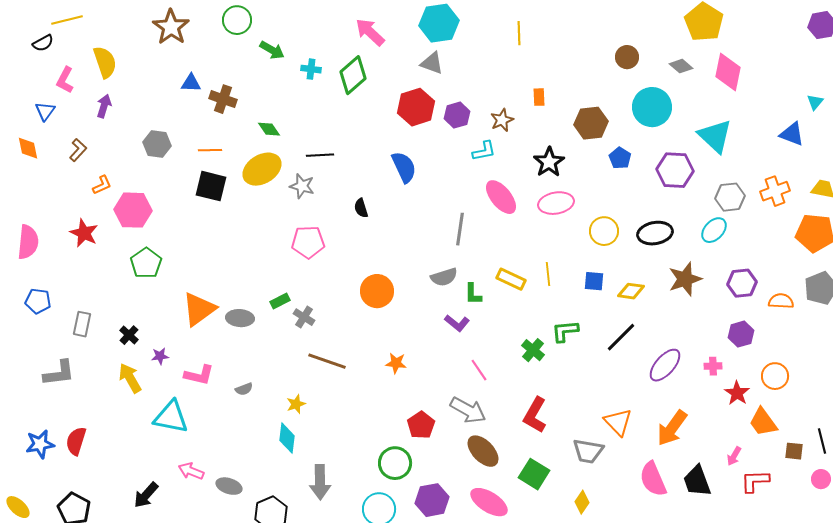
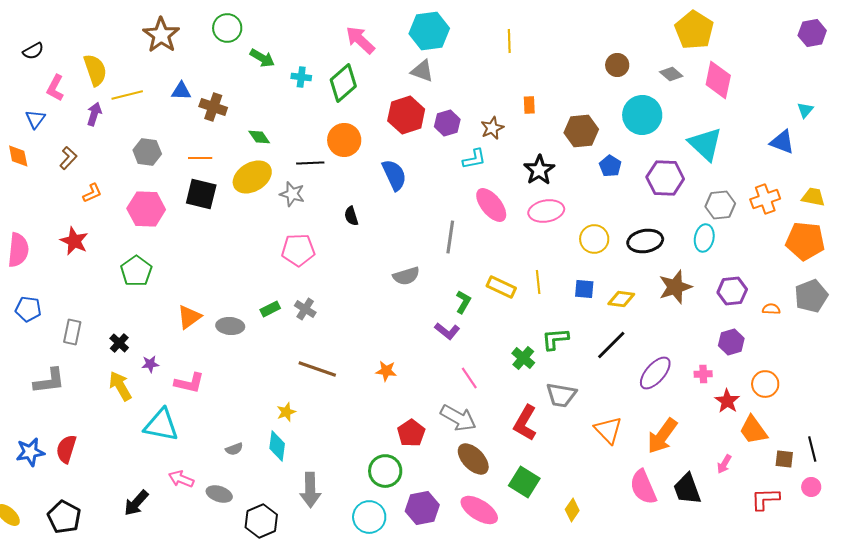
yellow line: (67, 20) -> (127, 95), moved
pink hexagon: (133, 210) -> (146, 209), moved
cyan ellipse: (714, 230) -> (704, 238), turned -32
gray semicircle: (444, 277) -> (406, 276), moved
orange circle: (377, 291) -> (344, 140), moved
green L-shape: (473, 294) -> (463, 302), turned -150
orange semicircle: (781, 301) -> (771, 309), size x0.7
orange triangle: (199, 309) -> (189, 317), size x0.7
gray cross: (304, 317) -> (305, 309), moved
gray semicircle: (244, 389) -> (234, 449), moved
gray trapezoid: (588, 451) -> (561, 395), moved
red L-shape: (755, 481) -> (765, 499), moved

